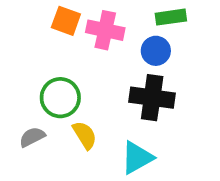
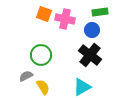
black cross: (152, 98) -> (90, 55), turned 30
yellow semicircle: (85, 135) -> (43, 87), moved

